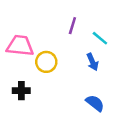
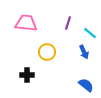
pink trapezoid: (20, 46) -> (26, 23), moved

